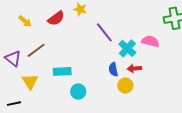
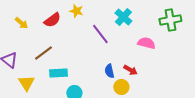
cyan cross: (127, 48) -> (123, 17), moved
brown line: (36, 50) -> (43, 53), moved
red arrow: (134, 68) -> (130, 70), turned -144

